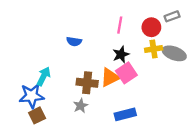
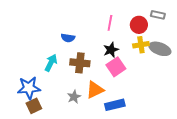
gray rectangle: (172, 16) -> (158, 15), turned 32
cyan arrow: (44, 76) -> (51, 63), moved
orange triangle: (110, 77) -> (95, 90), moved
brown cross: (87, 83) -> (80, 63), moved

